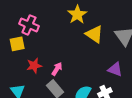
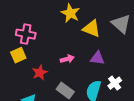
pink arrow: (57, 69) -> (67, 59), moved, turned 56
purple triangle: (115, 69) -> (97, 58), moved

